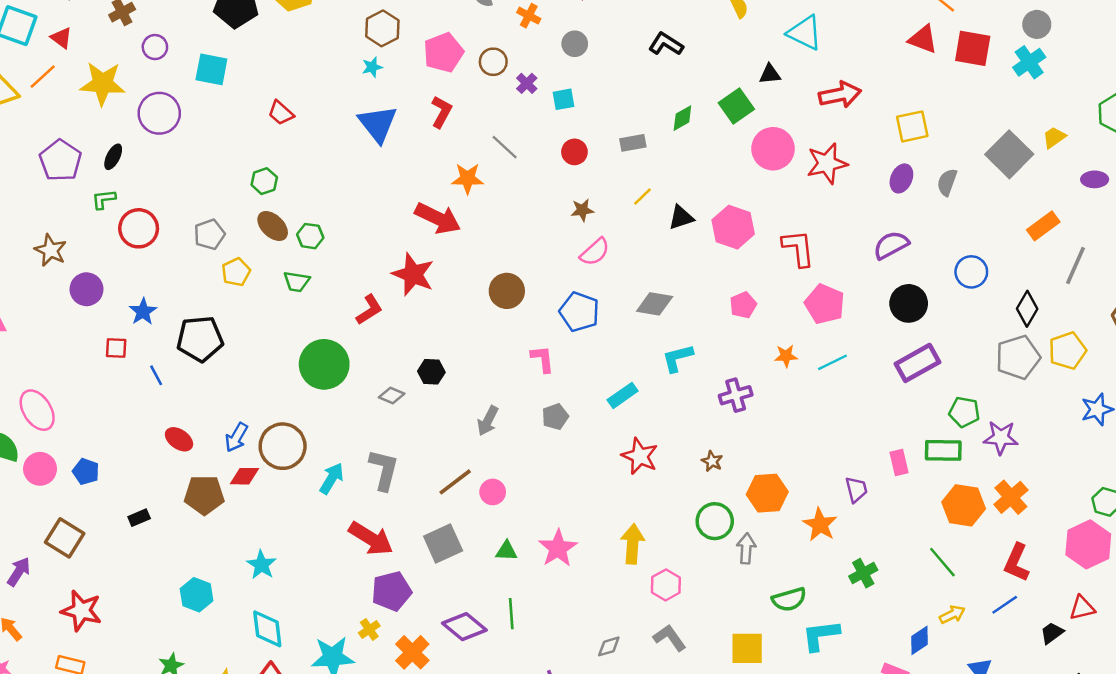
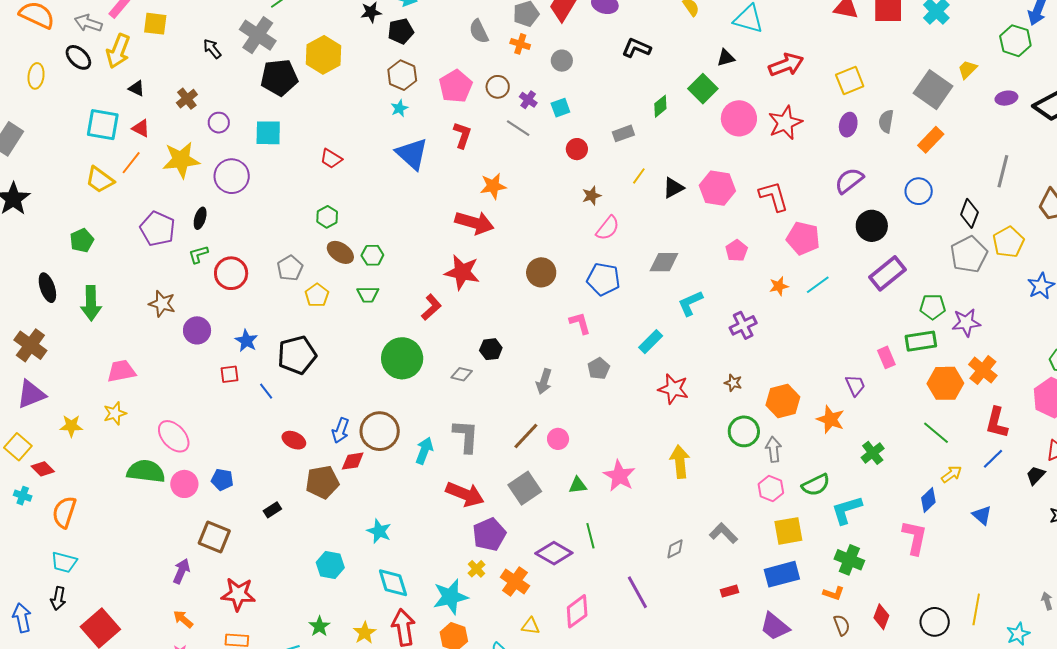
gray line: (505, 147) -> (518, 128), moved
orange rectangle: (1043, 226) -> (931, 140), moved
pink hexagon: (666, 585) -> (771, 489), moved

